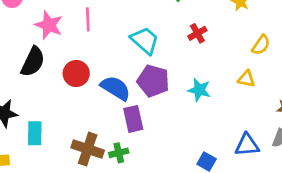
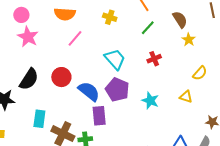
pink line: (88, 19) -> (75, 38), turned 36
pink star: (49, 25) -> (28, 37), moved
black semicircle: (33, 62) -> (29, 79), moved
cyan rectangle: (35, 133) -> (39, 119), moved

